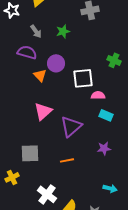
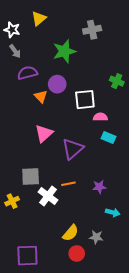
gray arrow: (36, 31) -> (15, 51), moved
green star: (63, 31) -> (64, 51), size x1.6
purple semicircle: (27, 52) -> (27, 73), turned -30
purple star: (104, 148) -> (99, 187), moved
white cross: (47, 194) -> (48, 196), moved

